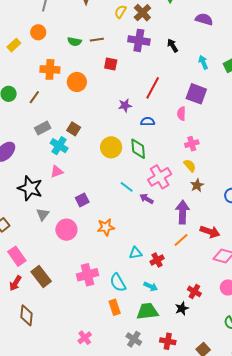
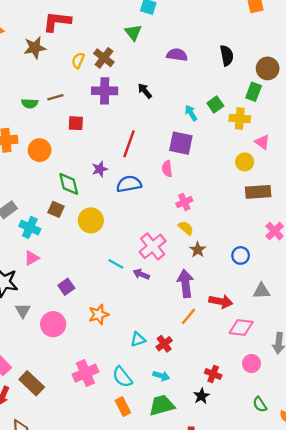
cyan arrow: (203, 62) -> (191, 113), moved
blue semicircle: (148, 122) -> (129, 184), size x1.5
brown square: (74, 129) -> (56, 209), moved
green diamond: (138, 149) -> (69, 184), moved

